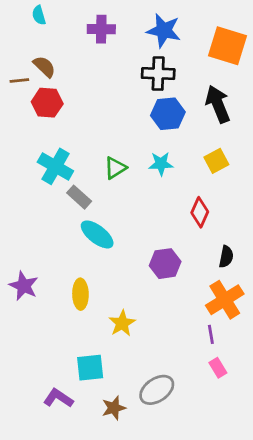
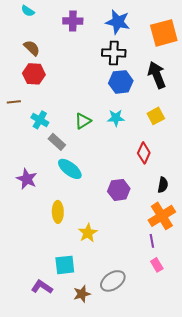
cyan semicircle: (39, 15) -> (28, 11), turned -40
orange square: (228, 46) -> (164, 33), turned -32
brown line: (19, 80) -> (14, 102), moved
cyan cross: (55, 166) -> (40, 120), size x0.7
purple star: (24, 286) -> (27, 179), moved

